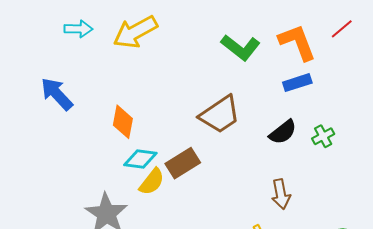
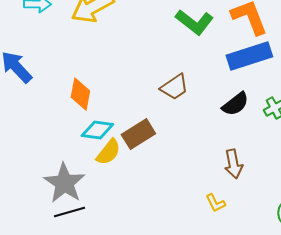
blue rectangle: (297, 83) -> (249, 56), size x1.6
brown trapezoid: (220, 115) -> (174, 87), size x0.7

